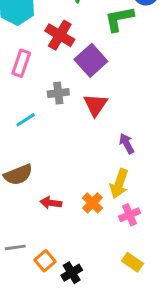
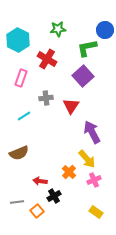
purple square: (91, 60) -> (83, 76), moved
purple arrow: (127, 144) -> (92, 132), size x1.6
yellow arrow: (119, 184) -> (87, 159), turned -60
red arrow: (51, 203) -> (40, 181), moved
black cross: (72, 273) -> (54, 196), moved

